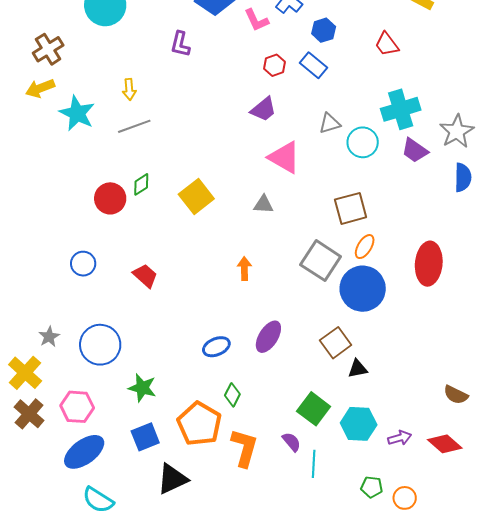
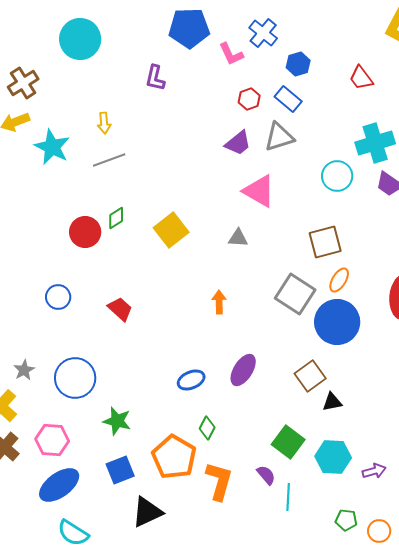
gray triangle: (330, 123) -> (279, 137), moved, size x1.4

